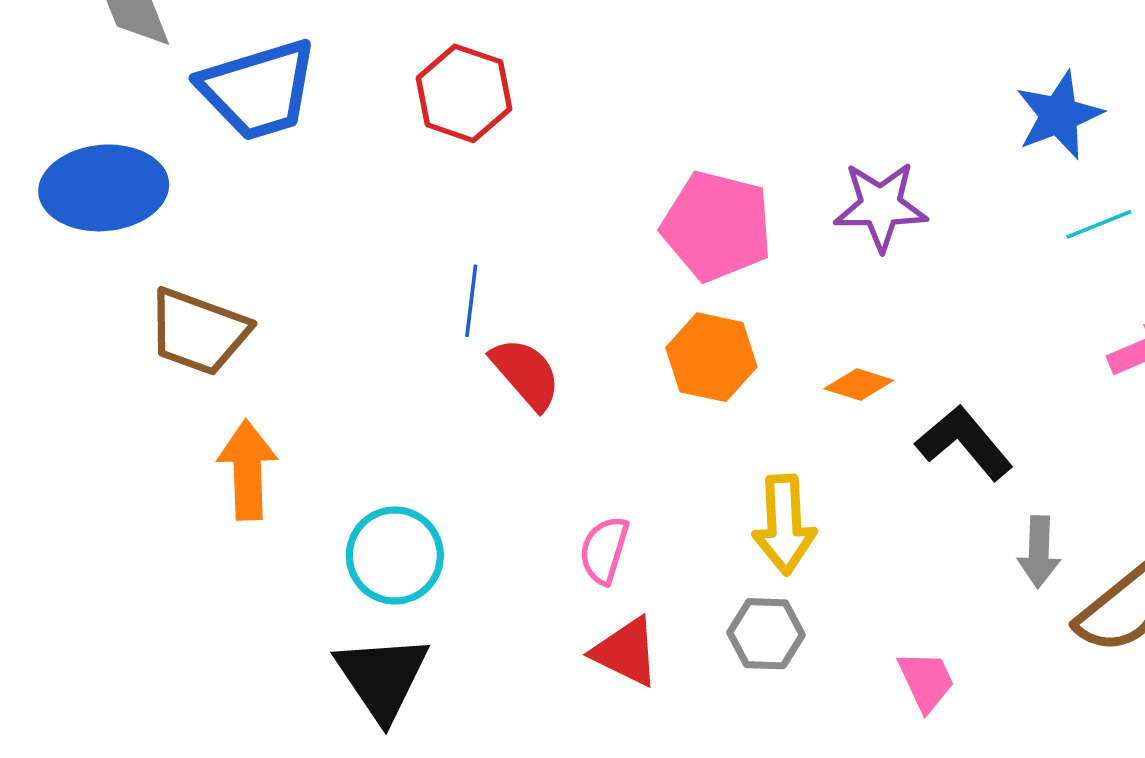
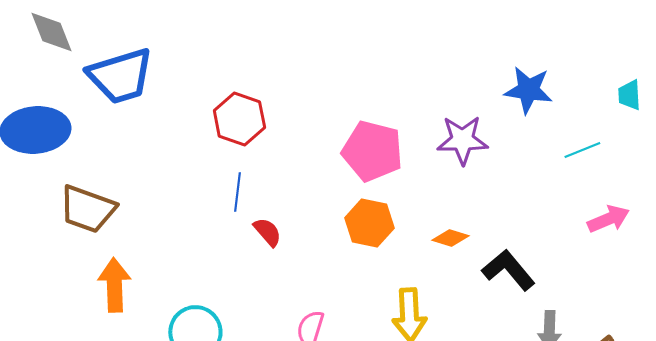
red hexagon: (464, 93) -> (239, 119), moved
blue star: (1059, 115) -> (528, 90), moved, turned 30
red semicircle: (526, 374) -> (267, 232), size x0.7

